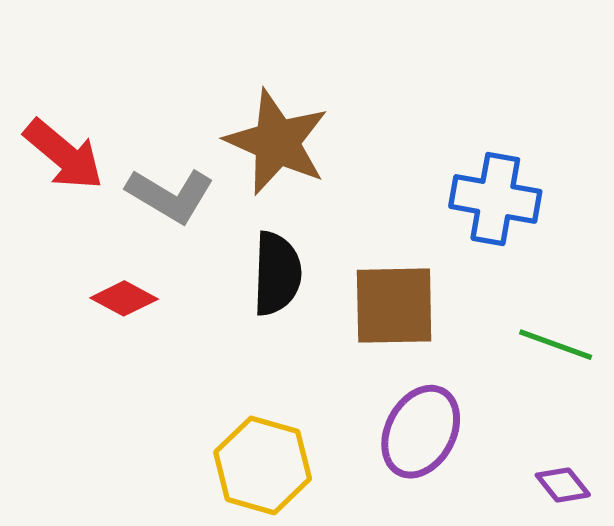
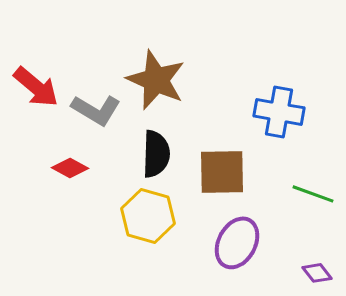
yellow hexagon: (263, 465) -> (148, 216), moved

